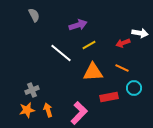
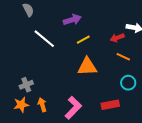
white line: (61, 53) -> (44, 39), moved
orange line: (122, 68) -> (123, 57), moved
red rectangle: (109, 97) -> (110, 105), moved

